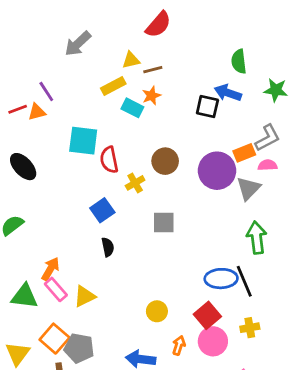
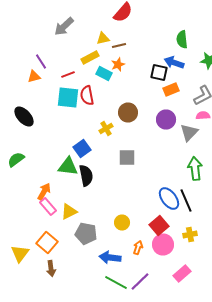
red line: (18, 109) -> (68, 74), moved
orange rectangle: (244, 153) -> (171, 90), moved
red semicircle: (109, 160) -> (87, 96), moved
purple circle: (217, 171) -> (166, 120), size x0.7
black semicircle: (108, 247) -> (86, 176), size x1.5
blue ellipse: (221, 279) -> (169, 198), turned 55
green triangle: (24, 296) -> (68, 166), moved
gray pentagon: (79, 348) -> (86, 234), moved

